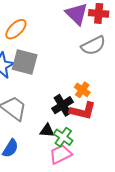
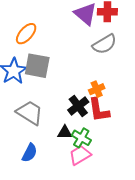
orange cross: (82, 90) -> (97, 89), turned 35
red L-shape: (83, 111) -> (99, 110), turned 72

